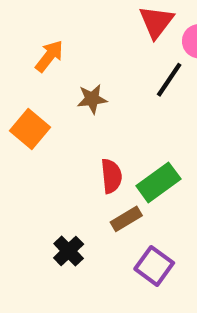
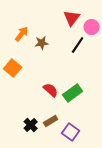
brown star: (92, 99) -> (42, 43), moved
red semicircle: (111, 176) -> (51, 90), turned -42
brown rectangle: (126, 219) -> (51, 121), moved

